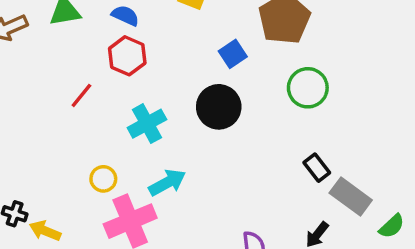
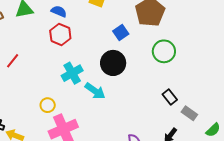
red line: (81, 95) -> (13, 61), moved
cyan arrow: (167, 183) -> (95, 91), moved, turned 65
gray rectangle: (351, 197) -> (189, 113), size x0.7

